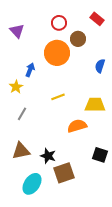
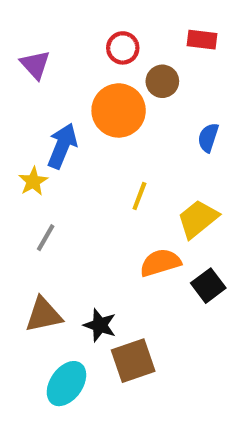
red rectangle: (97, 19) -> (202, 40), turned -32
blue arrow: (30, 70) -> (62, 146), size x1.5
yellow line: (58, 97) -> (139, 196), moved, turned -48
yellow trapezoid: (95, 105) -> (198, 219), turned -40
black square: (100, 155) -> (208, 286), moved, turned 35

